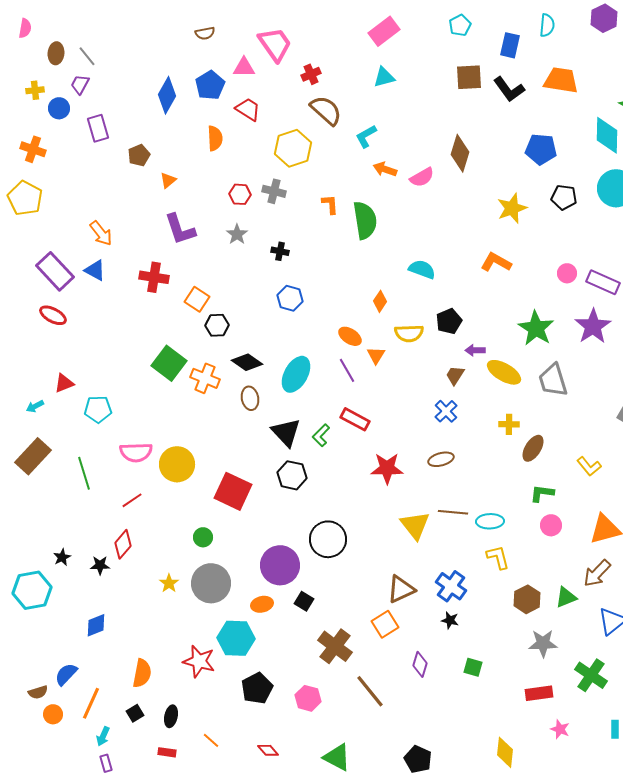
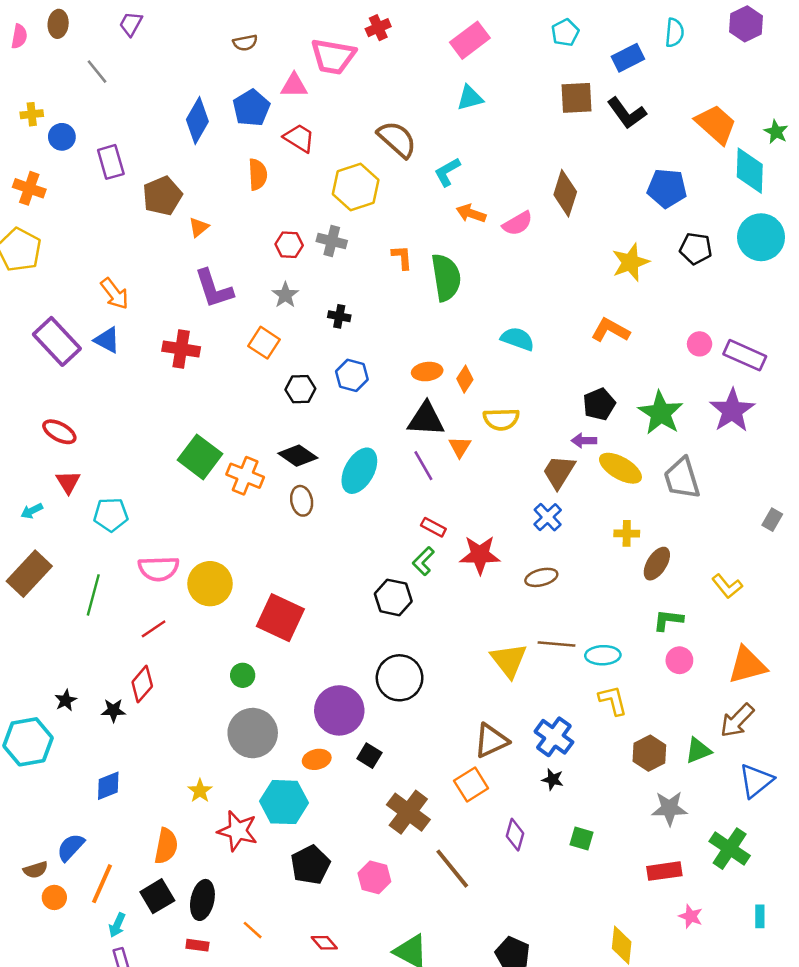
pink trapezoid: (275, 44) -> (333, 56), turned 135
blue rectangle: (510, 45) -> (628, 58), turned 50
brown ellipse: (56, 53) -> (58, 24), moved
red cross: (311, 74) -> (378, 28), moved
orange trapezoid: (561, 80) -> (716, 124), moved, turned 33
purple trapezoid: (80, 84) -> (131, 24), moved
brown pentagon: (139, 155) -> (162, 196), size x1.4
orange square: (197, 299) -> (264, 343), moved
red ellipse: (53, 315) -> (59, 432), moved
black pentagon: (449, 321) -> (599, 404), moved
black hexagon: (217, 325) -> (300, 389), moved
orange ellipse: (350, 336) -> (427, 372), moved, turned -40
brown trapezoid: (455, 375) -> (559, 472), size x1.4
red triangle: (64, 383) -> (68, 482), turned -40
red rectangle: (355, 419) -> (433, 527), size x0.7
black triangle: (286, 432) -> (426, 419), moved, turned -44
green L-shape: (321, 435) -> (423, 561), moved
red star: (387, 468) -> (480, 555), moved
green line: (84, 473) -> (93, 595), turned 32
black hexagon: (292, 475) -> (393, 597), moved
yellow star: (169, 583) -> (200, 791), moved
black square: (135, 713) -> (157, 896), size x1.5
black ellipse: (171, 716) -> (202, 900), size x1.4

